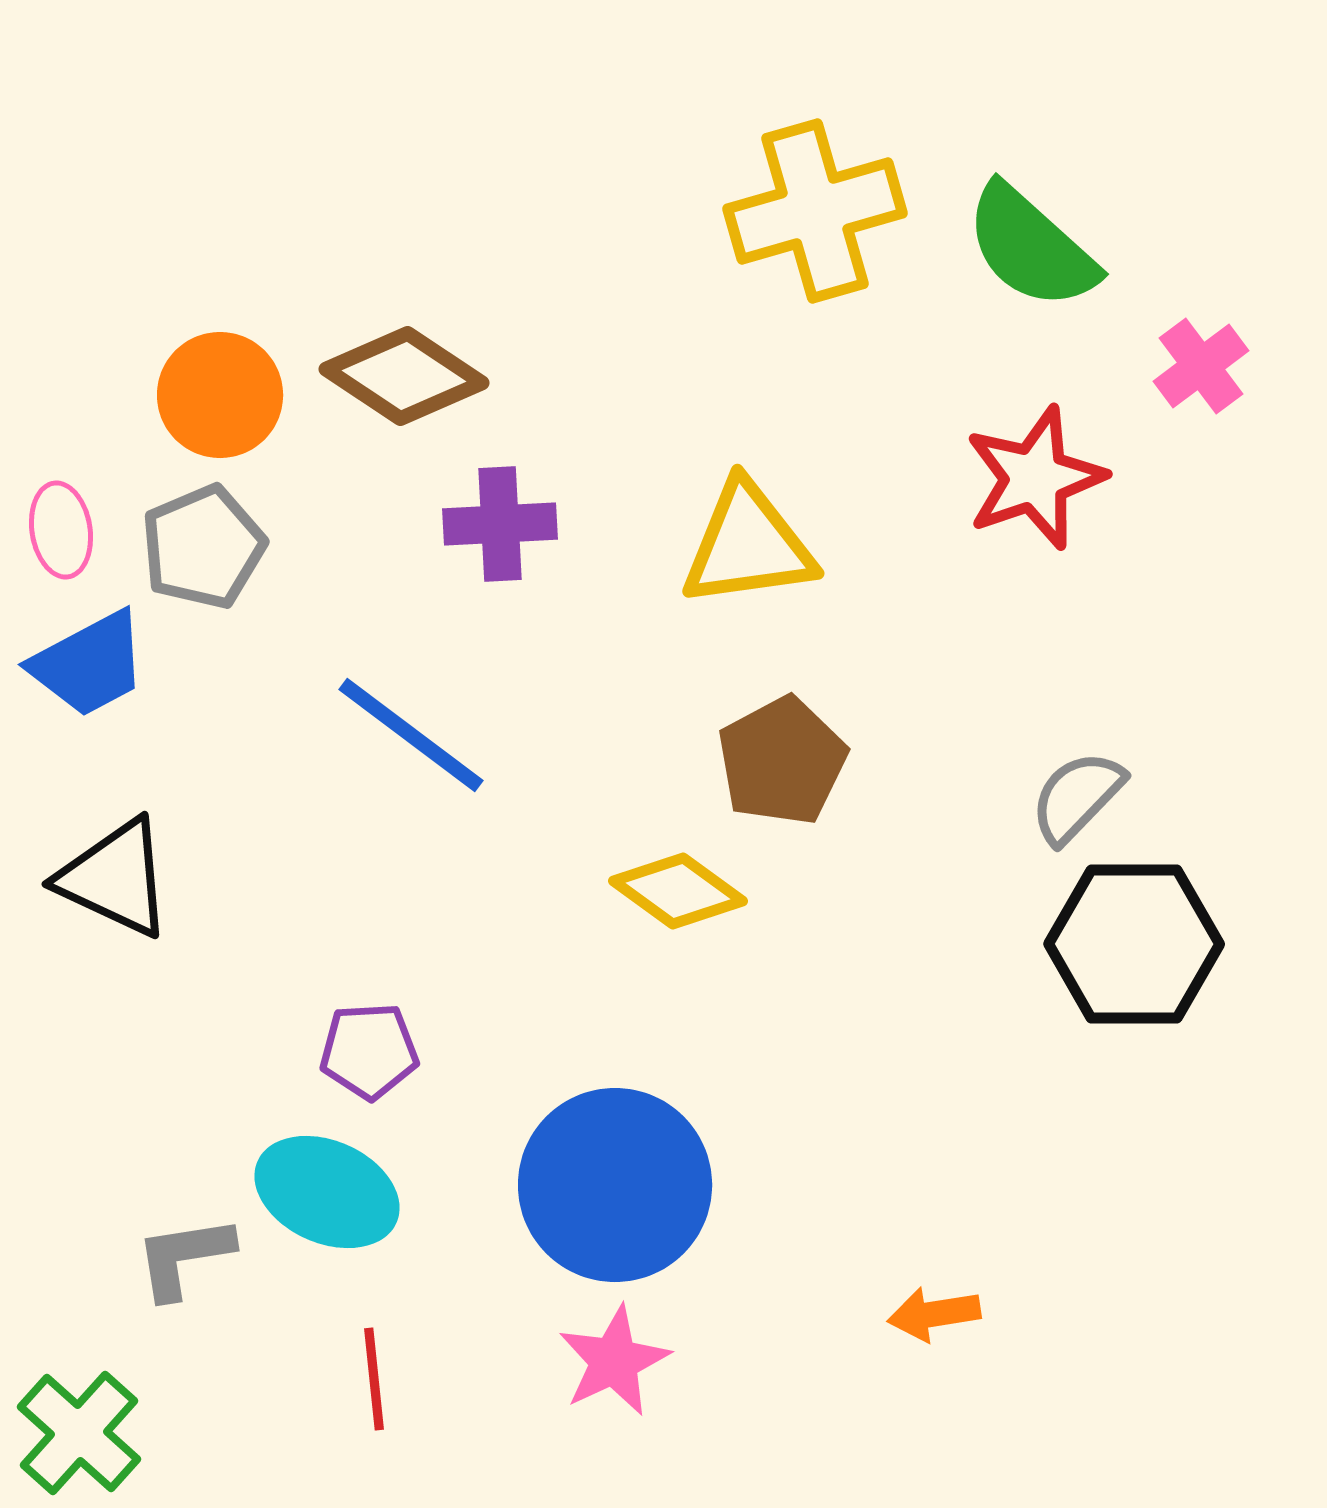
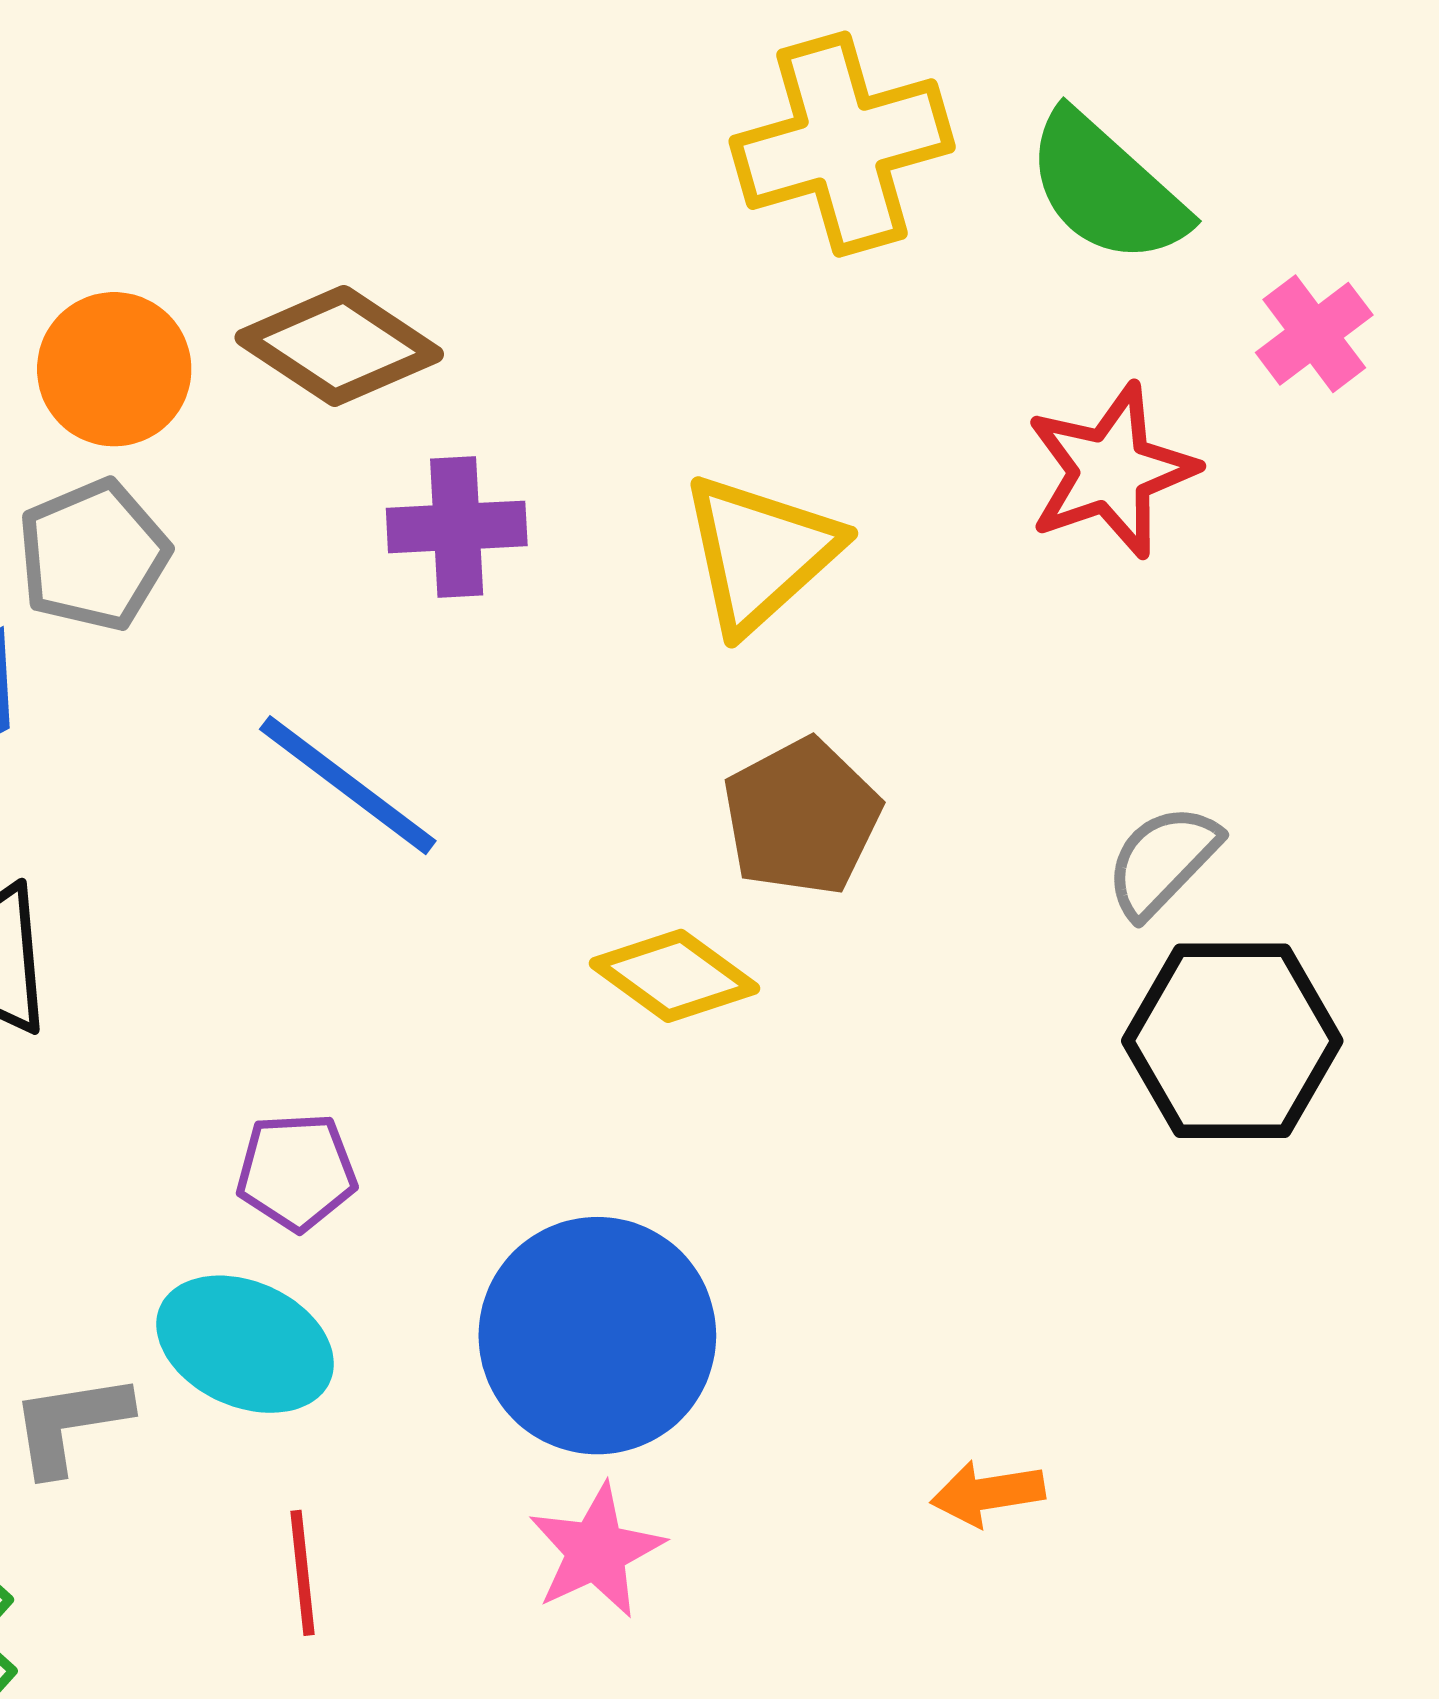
yellow triangle: (748, 545) -> (760, 553), turned -34

